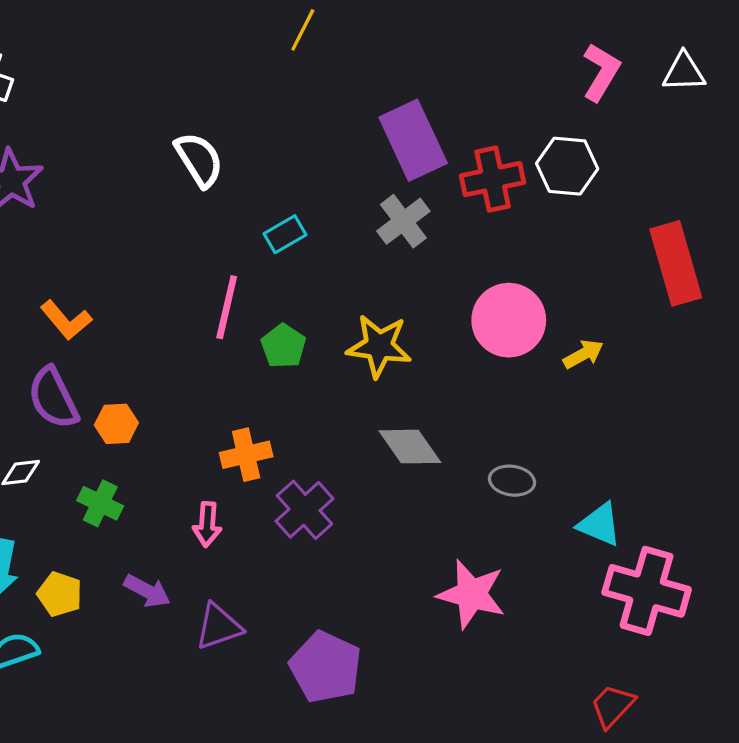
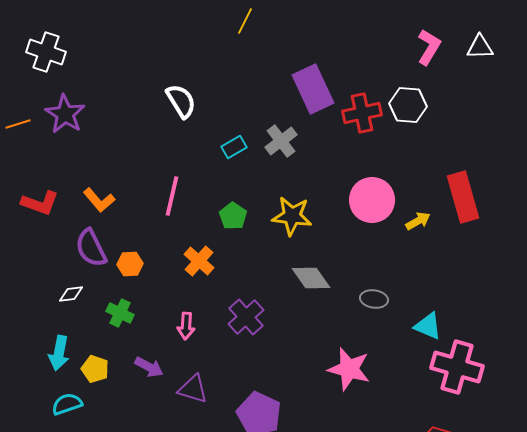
gray cross: (403, 221) -> (281, 141), moved
red rectangle: (676, 263) -> (463, 197), moved
pink line: (227, 307) -> (172, 196), moved
orange cross: (246, 455) -> (199, 261), moved, turned -36
purple triangle: (219, 627) -> (193, 389), turned 36

